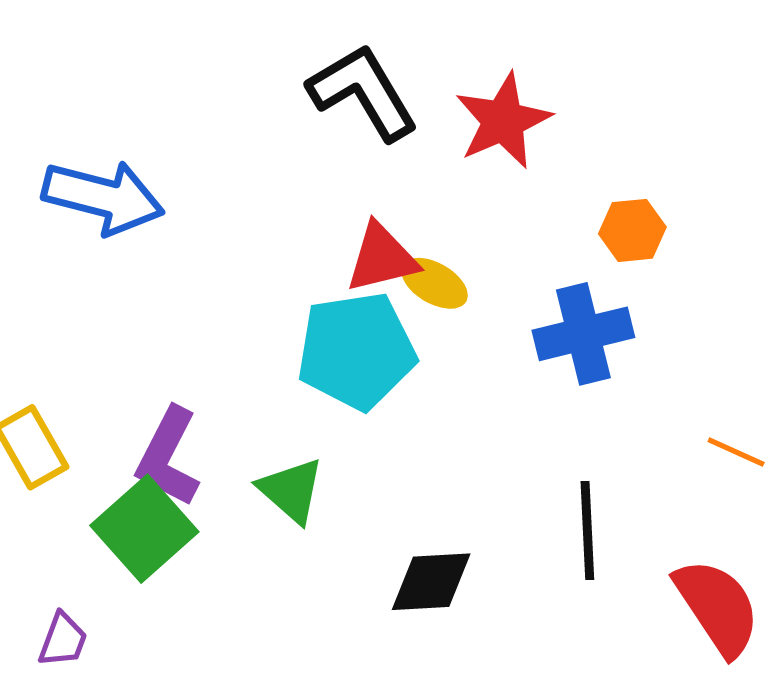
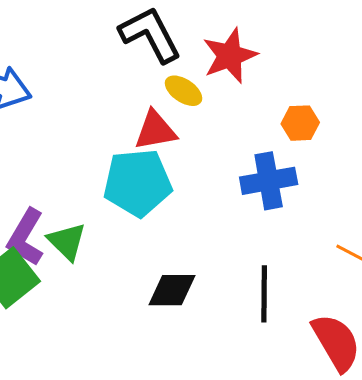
yellow ellipse: (435, 283) -> (183, 91), moved
green triangle: (291, 490) -> (67, 241), moved
black diamond: (431, 582) -> (172, 290), moved

